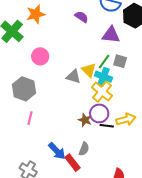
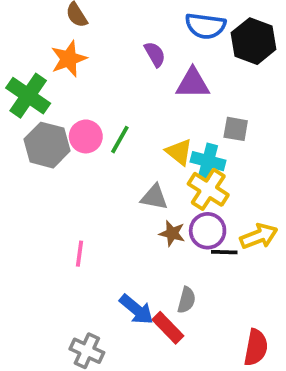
purple semicircle: (82, 17) -> (155, 54), turned 32
purple triangle: (111, 35) -> (193, 83), moved
green line: (104, 62) -> (120, 140), moved
gray triangle: (73, 77) -> (154, 197), moved
gray hexagon: (24, 89) -> (47, 145), moved
brown star: (85, 120) -> (172, 233), moved

